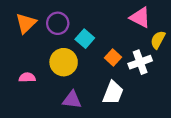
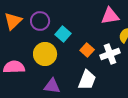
pink triangle: (140, 17) -> (110, 16), turned -36
pink semicircle: (27, 77) -> (14, 67), size x1.5

